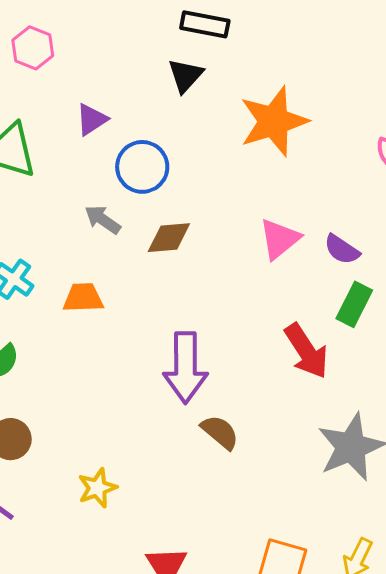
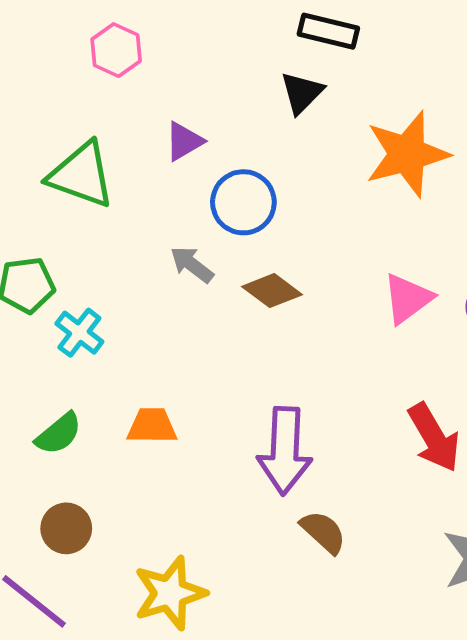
brown diamond: (169, 238) -> (272, 291), turned 39
orange trapezoid: (83, 298) -> (152, 426), moved
yellow star: (97, 488) -> (170, 593), size x1.5

